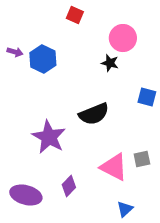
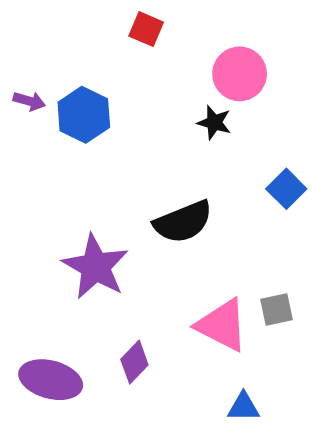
blue square: (147, 97) -> (286, 189), turned 30
blue triangle: (125, 209) -> (243, 407), turned 42

